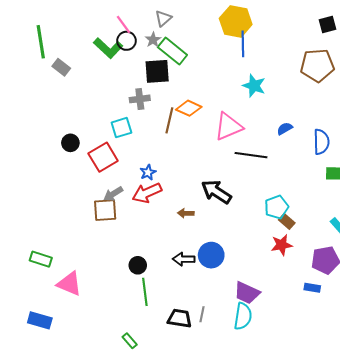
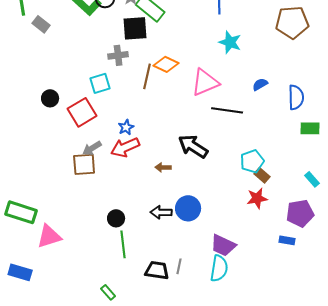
green rectangle: (41, 259) -> (21, 212), size x1.4
pink triangle: (69, 284) -> (49, 236), turned -40

